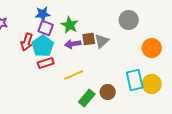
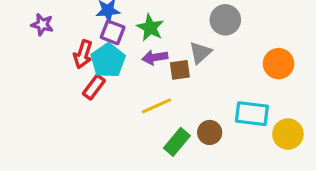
gray circle: (129, 20) -> (225, 20), moved
brown square: (89, 39) -> (180, 70), moved
red rectangle: (46, 63) -> (94, 87), moved, turned -35
cyan rectangle: (135, 80) -> (252, 114), turned -70
yellow circle: (152, 84) -> (288, 134), moved

